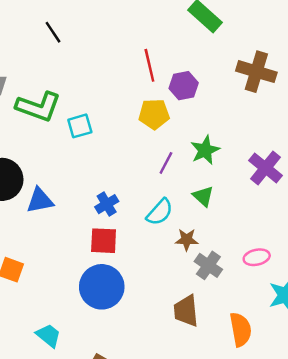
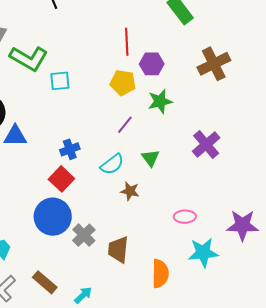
brown cross: (256, 72) -> (214, 64), turned 36
green star: (205, 150) -> (160, 101), moved
red square: (104, 241) -> (61, 179), turned 30
gray cross: (208, 265) -> (84, 235), moved

